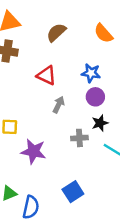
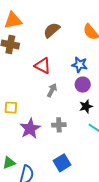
gray cross: (79, 138) -> (59, 125), moved
purple star: (33, 151) -> (30, 129), turned 30

